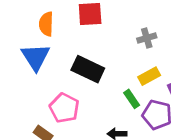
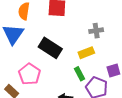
yellow rectangle: (149, 76) -> (86, 53), moved

